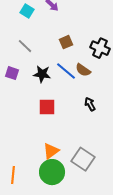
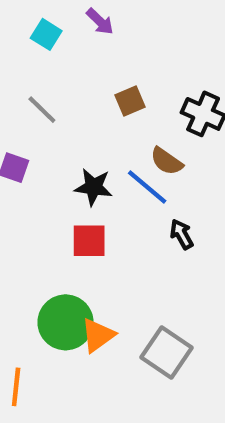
blue line: (66, 71) -> (147, 187), moved
black star: (42, 74) -> (93, 187), moved
green circle: (52, 172) -> (66, 322), moved

